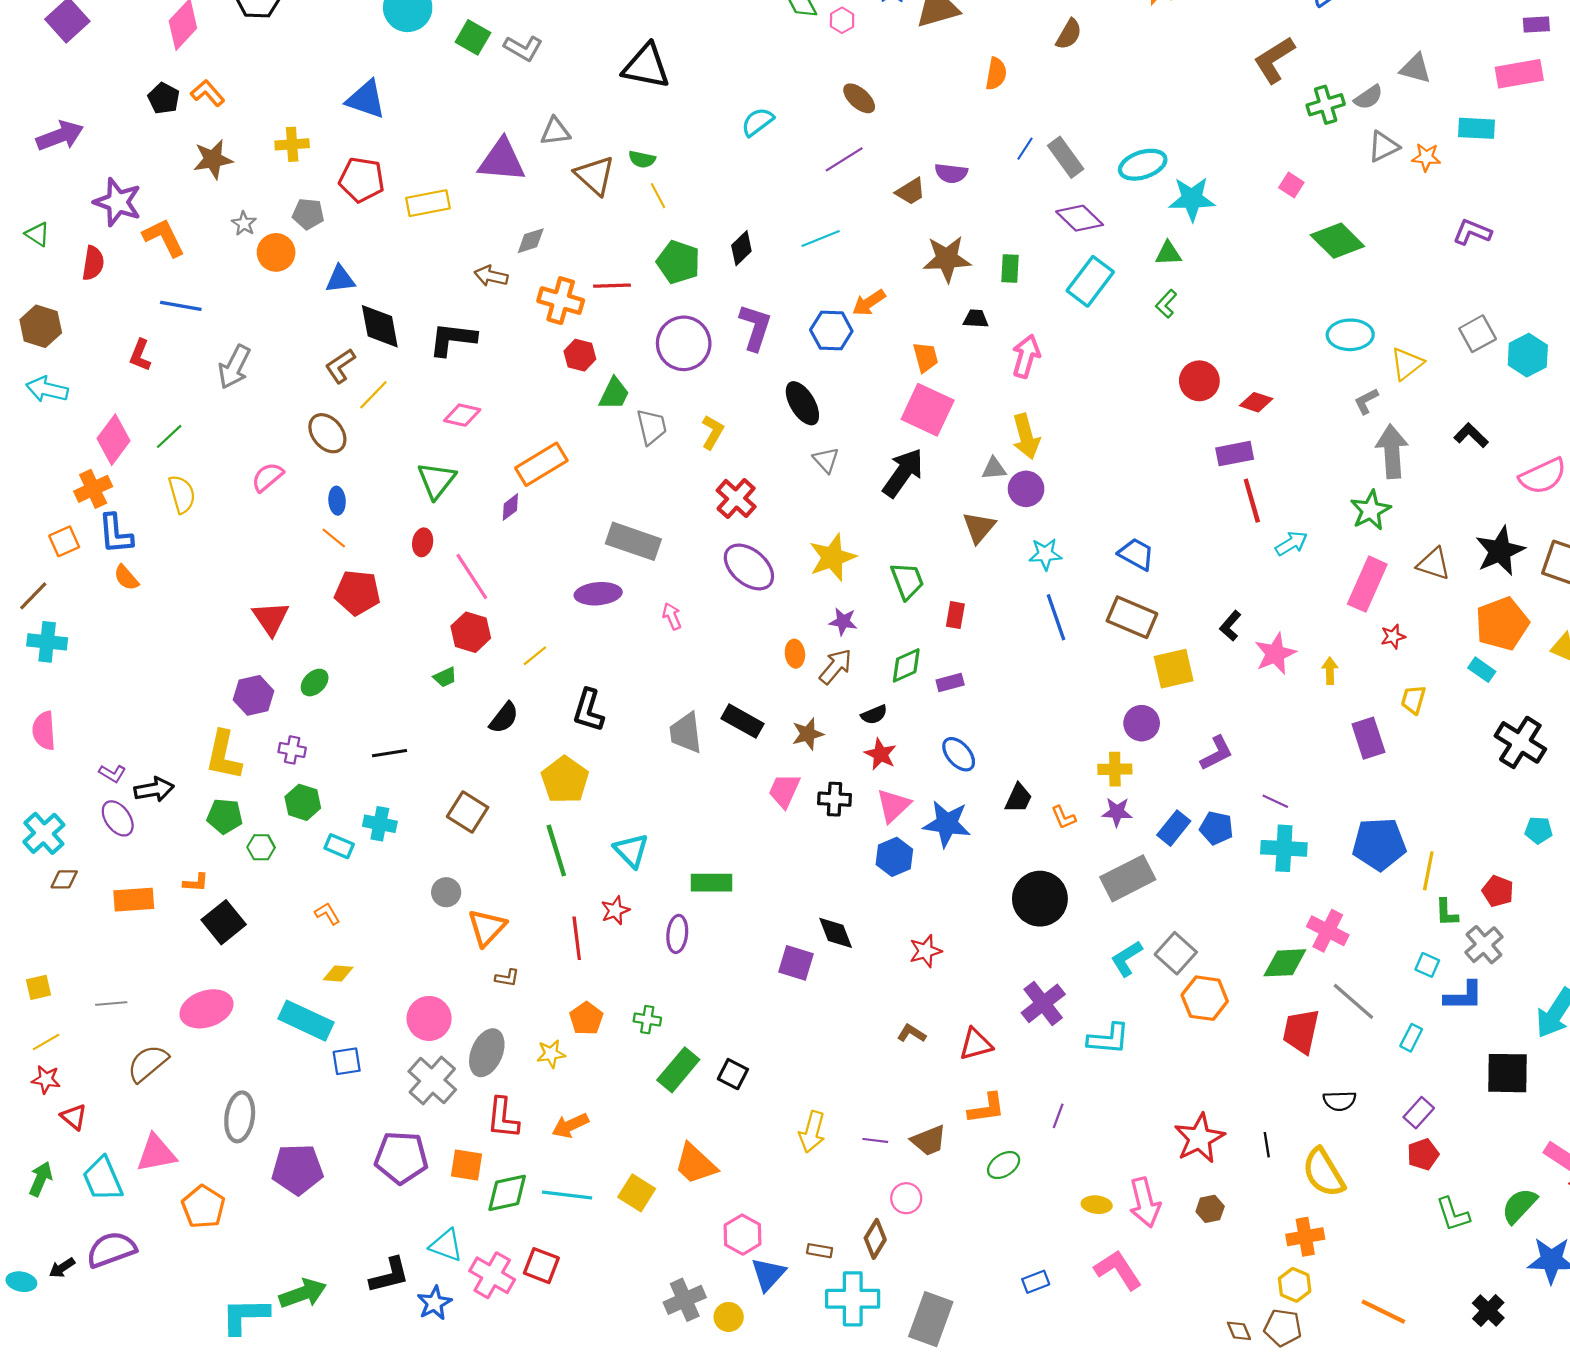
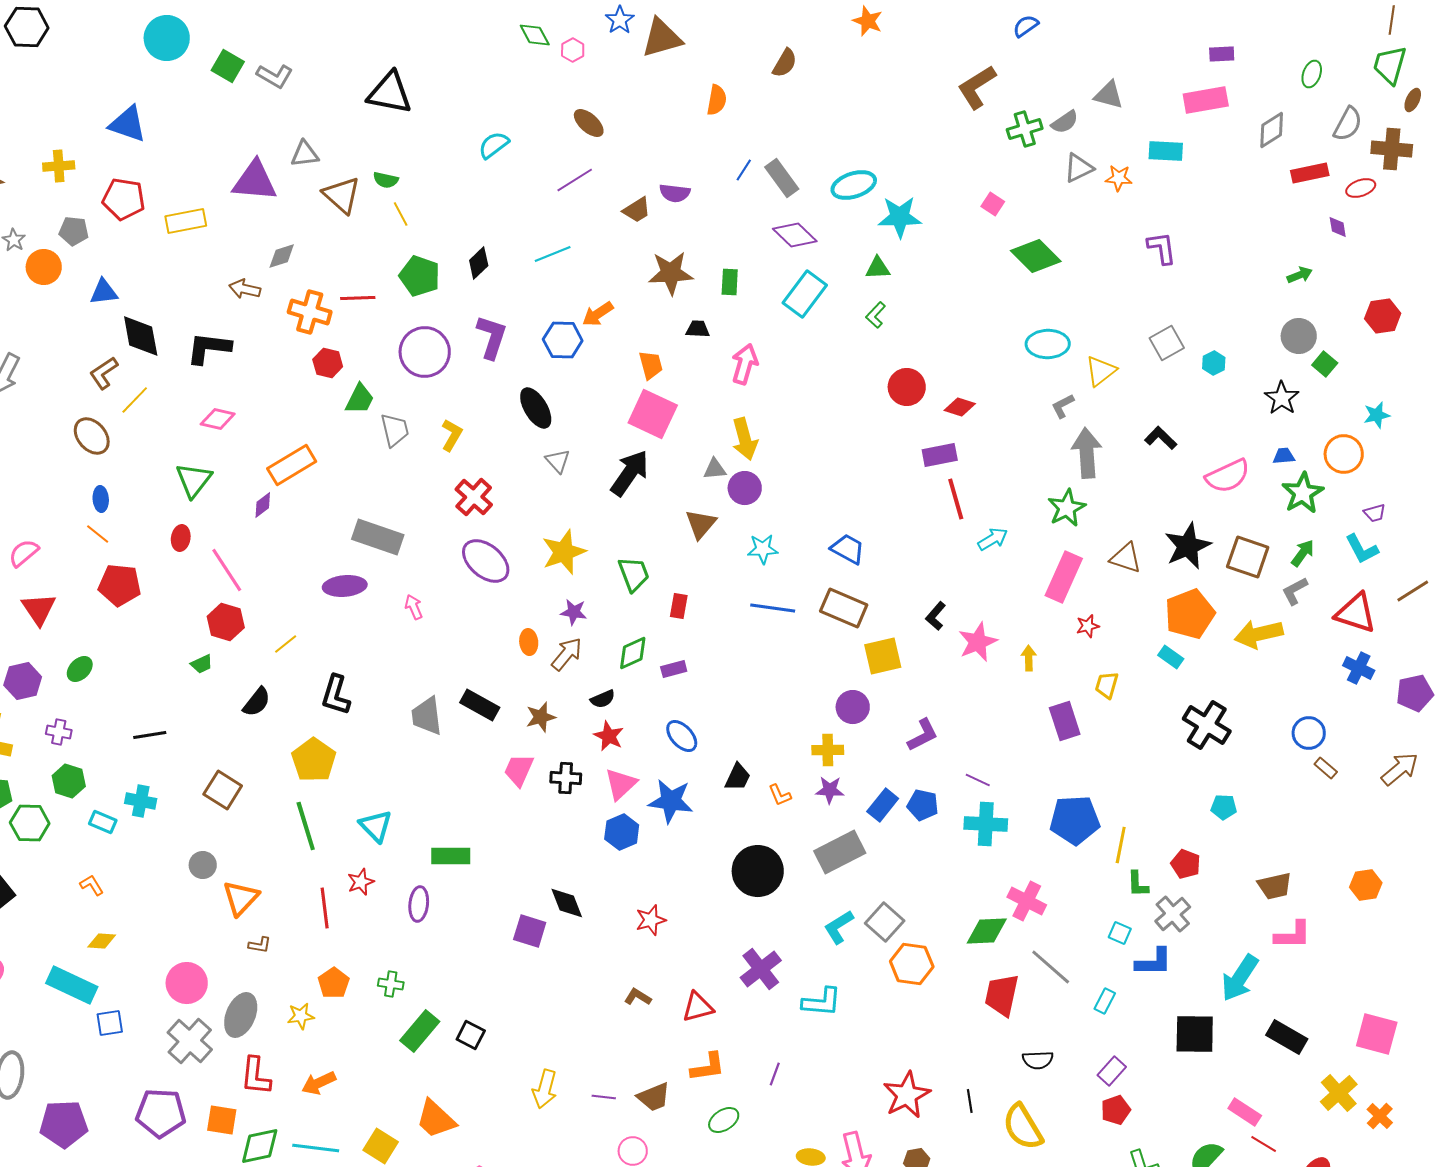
purple L-shape: (1472, 232) -> (1162, 248), turned 60
cyan hexagon: (1528, 355) -> (1214, 363), size x0.6
pink semicircle: (267, 477) -> (24, 553), moved
blue line: (1056, 617) -> (773, 608), turned -63
green hexagon: (261, 847) -> (30, 823), size x1.5

